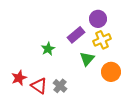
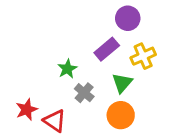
purple circle: (98, 19) -> (128, 18), moved
orange circle: (111, 72) -> (121, 115), moved
gray cross: (60, 86) -> (84, 93), moved

